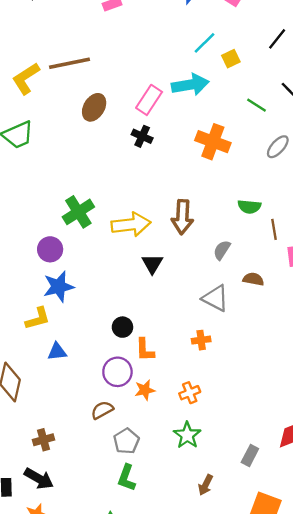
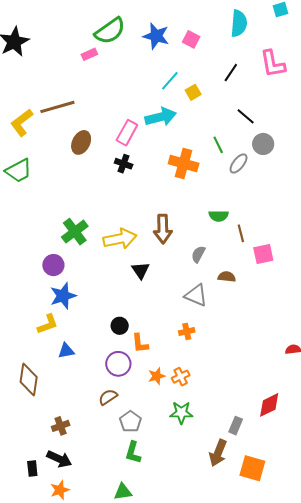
green line: (257, 105) -> (218, 145), moved, turned 36
orange star: (145, 390) -> (157, 376), moved
green star: (187, 435) -> (181, 413), turned -30
brown arrow: (206, 485) -> (218, 453), moved, size x1.5

